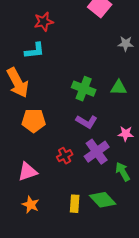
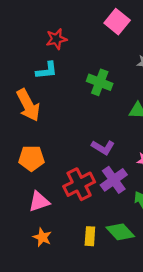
green cross: (84, 89) -> (100, 82), moved
orange pentagon: (34, 121) -> (31, 158), moved
red cross: (65, 156) -> (79, 184), size x1.8

